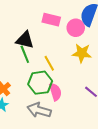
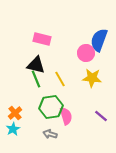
pink rectangle: (51, 20) -> (42, 39), moved
yellow line: (49, 63) -> (60, 79), moved
gray arrow: (39, 110) -> (50, 134), size x0.6

